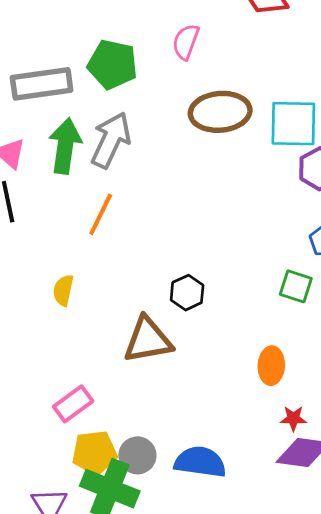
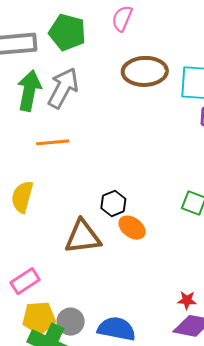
orange line: (101, 214) -> (53, 142), turned 56
yellow semicircle: (63, 290) -> (22, 197), size x1.4
orange ellipse: (271, 366) -> (132, 228), moved, turned -60

